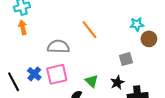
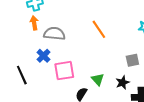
gray semicircle: (58, 47) -> (54, 34), moved
blue cross: (34, 74) -> (43, 56), moved

